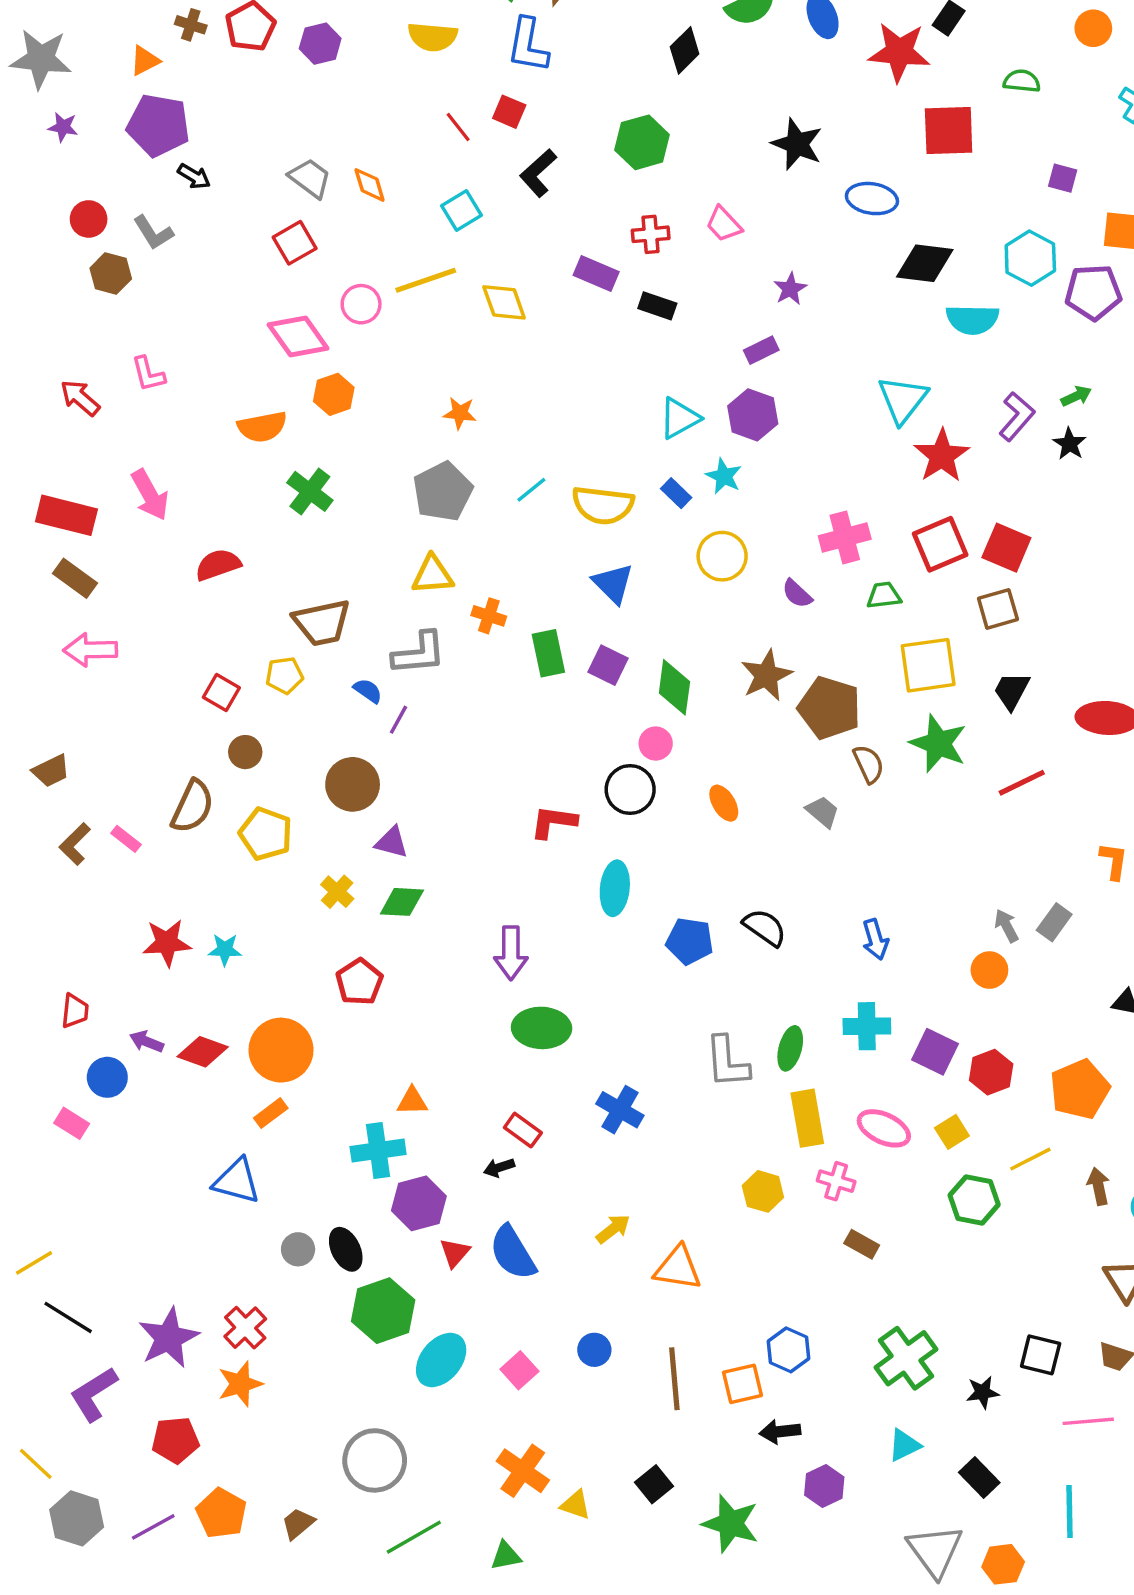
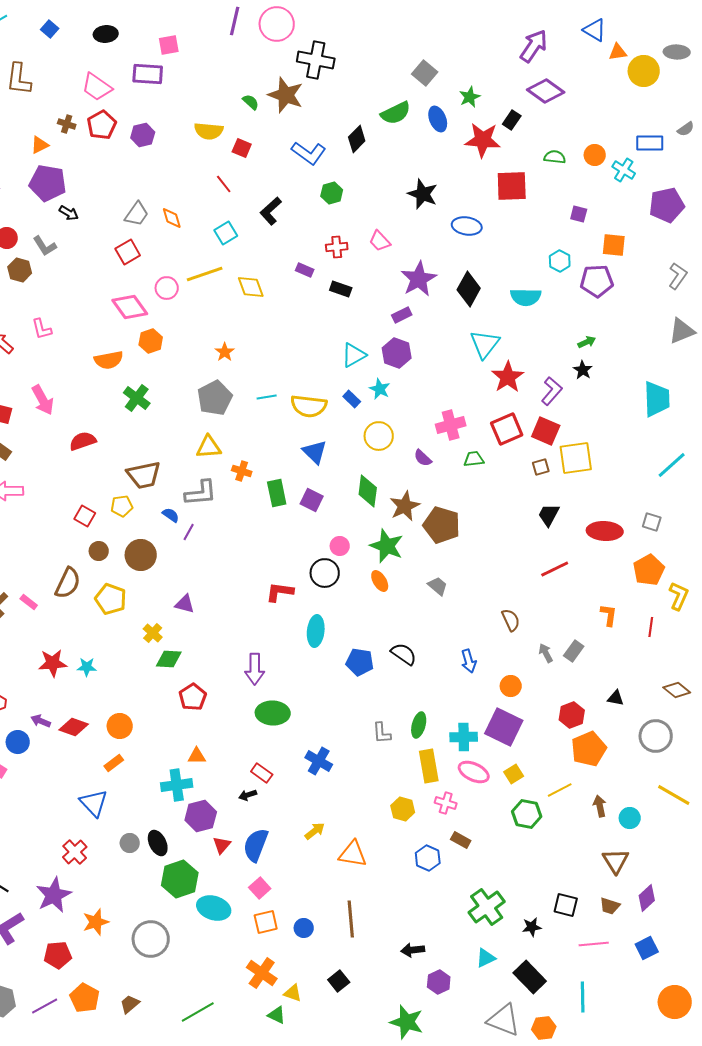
orange circle: (1093, 28) -> (595, 155), moved
blue L-shape: (528, 45) -> (309, 153), moved, turned -64
red square: (509, 112) -> (242, 148), moved
green hexagon: (642, 142) -> (332, 193), size x0.7
gray trapezoid: (310, 178) -> (137, 214), turned 88
cyan hexagon: (1030, 258) -> (560, 261), size x0.7
black diamond: (925, 263) -> (469, 289), moved, turned -68
purple rectangle: (596, 273) -> (305, 270), size x0.7
purple star: (790, 289) -> (419, 279), size x1.8
orange star: (460, 413) -> (225, 352), turned 30
purple L-shape: (1017, 417) -> (552, 391), moved
cyan line: (531, 490) -> (267, 397), turned 30
brown square: (998, 609) -> (541, 467), size x0.7
yellow square: (928, 665) -> (576, 458), moved
green diamond: (674, 687) -> (368, 491), moved
green star: (938, 744) -> (387, 546), moved
brown semicircle: (869, 764) -> (511, 620), moved
brown circle: (353, 784) -> (141, 555), moved
green diamond: (402, 902) -> (169, 659), moved
orange circle: (989, 970) -> (511, 686), moved
red pentagon: (359, 982) -> (193, 697), moved
cyan cross: (867, 1026) -> (464, 737), moved
orange circle: (281, 1050) -> (120, 726), size x0.7
purple square: (935, 1052) -> (504, 727), size x1.4
gray L-shape: (727, 1062) -> (382, 733), size x0.7
red hexagon: (991, 1072) -> (572, 715), moved
blue triangle: (237, 1181) -> (94, 803), turned 32
blue semicircle: (513, 1253) -> (256, 845), turned 52
red cross: (245, 1328) -> (75, 852), moved
blue circle: (594, 1350) -> (304, 928), moved
blue hexagon: (788, 1350) -> (428, 858), moved
cyan ellipse: (441, 1360) -> (214, 908), turned 68
pink square: (519, 1370) -> (260, 888), moved
orange square: (743, 1384) -> (266, 922), moved
gray circle: (375, 1460) -> (151, 939), moved
black rectangle: (979, 1478) -> (530, 977), size x1.4
green star: (731, 1523) -> (407, 1022), moved
gray triangle: (935, 1551) -> (504, 1020), turned -33
green triangle: (506, 1556) -> (277, 1015), moved, turned 36

